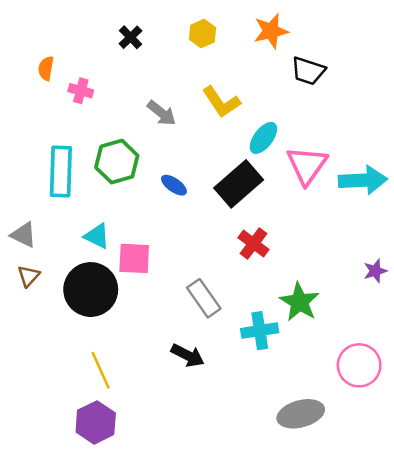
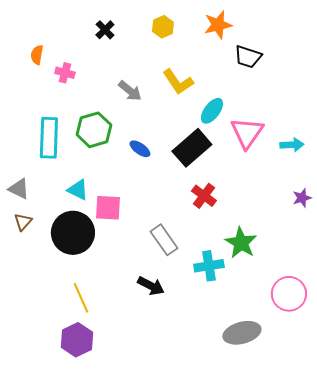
cyan arrow: (363, 180) -> (292, 145), size x0.6
purple star: (375, 271) -> (302, 198), moved

